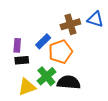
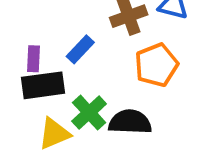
orange pentagon: (60, 52) -> (156, 65), moved
black rectangle: (22, 60) -> (43, 85), size x1.6

